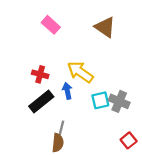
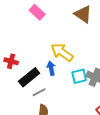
red cross: (40, 74) -> (11, 61), moved
gray line: (61, 129) -> (39, 92), moved, turned 48

